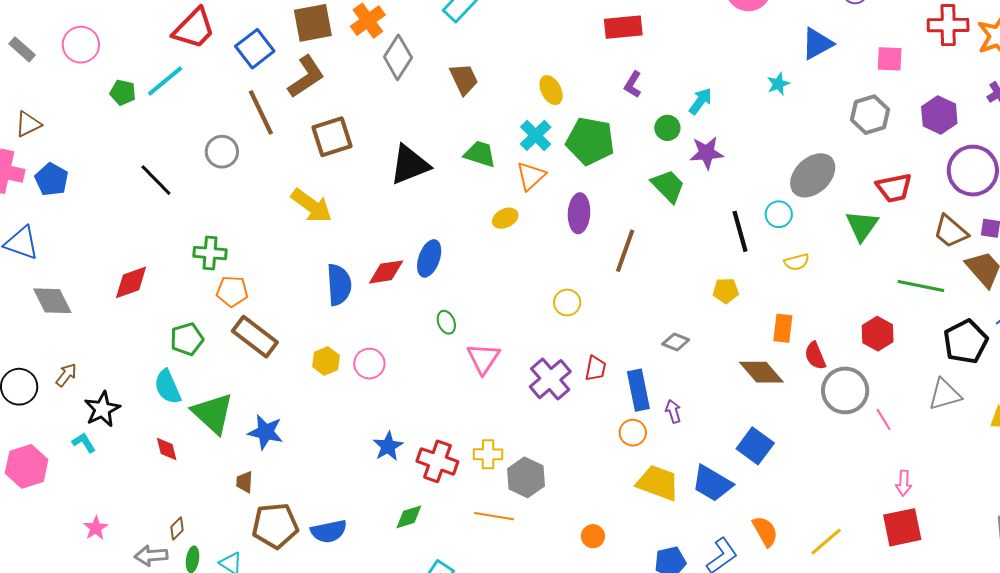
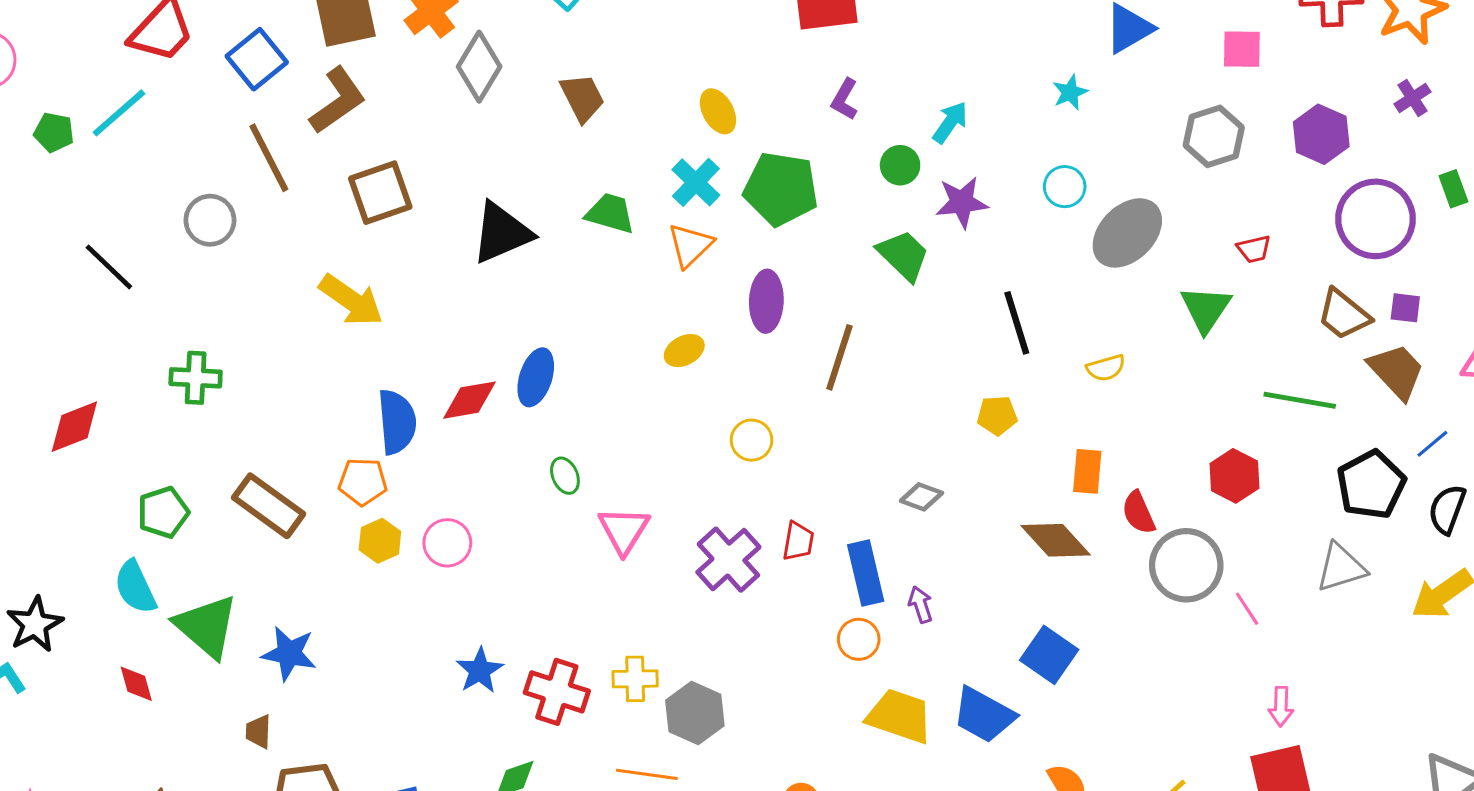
red trapezoid: (894, 188) -> (1254, 249), size x0.6
cyan circle: (779, 214) -> (1065, 187), moved
yellow ellipse: (505, 218) -> (684, 351), moved
orange pentagon: (232, 291) -> (363, 482), moved

